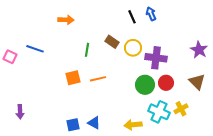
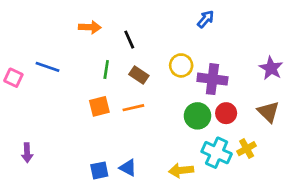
blue arrow: (151, 14) -> (206, 19), turned 64
black line: (132, 17) -> (129, 40), moved
brown rectangle: (112, 42) -> (139, 75), moved
green line: (87, 50) -> (106, 70), moved

